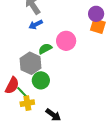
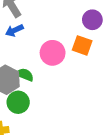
orange square: (98, 26) -> (82, 45), moved
green semicircle: (45, 49) -> (25, 75), moved, turned 48

